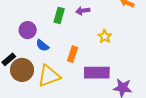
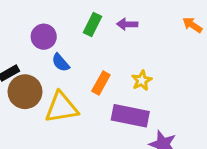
yellow star: (105, 36) -> (142, 80), moved

